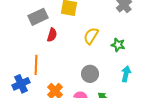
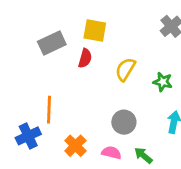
red semicircle: (52, 35) -> (85, 58), moved

